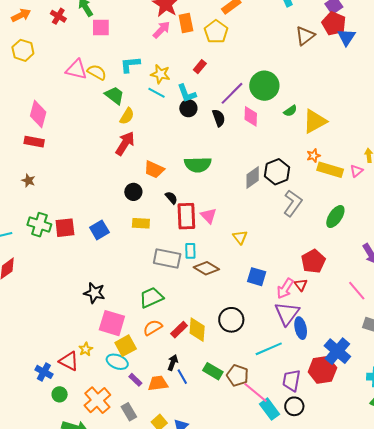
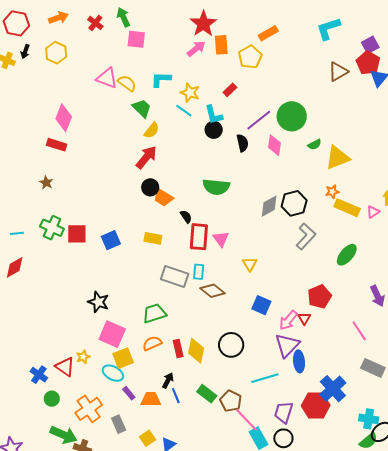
orange trapezoid: (154, 169) -> (163, 197), moved
black circle: (133, 192) -> (150, 187), moved
red rectangle: (179, 330) -> (178, 349), turned -66

